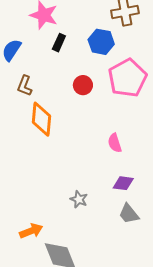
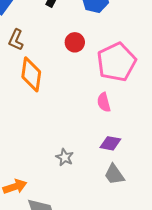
pink pentagon: (127, 78) -> (116, 62), moved

